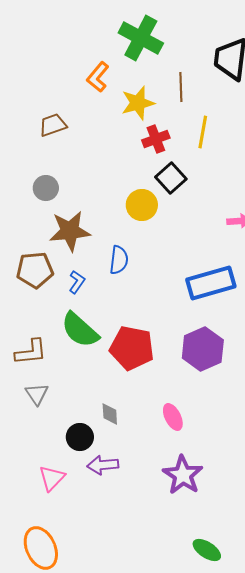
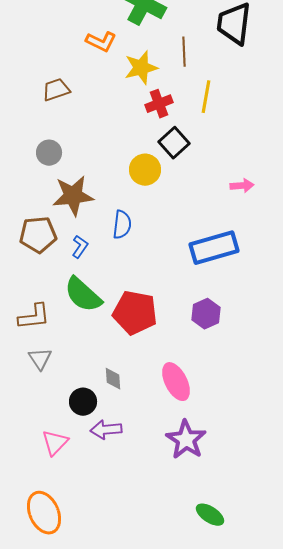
orange L-shape: (98, 77) -> (101, 42), turned -104
purple hexagon: (203, 349) -> (206, 314), size x0.7
pink ellipse: (173, 417) -> (176, 382), size x1.4

